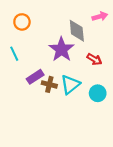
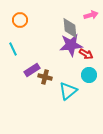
purple star: (61, 49) -> (71, 45), moved, turned 30
cyan triangle: (70, 84) -> (68, 91), moved
cyan circle: (98, 93) -> (89, 75), moved

